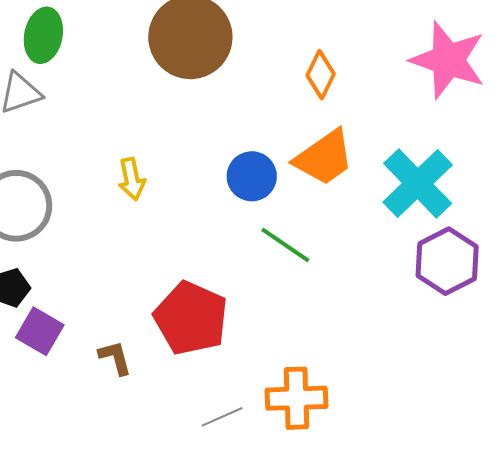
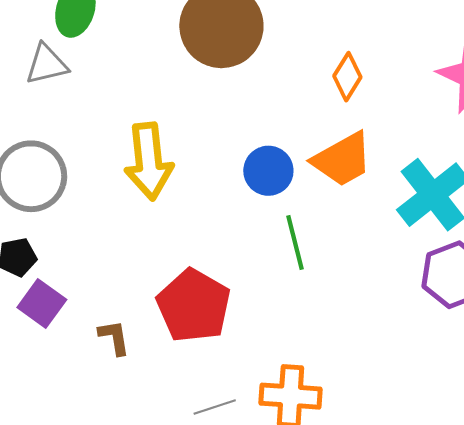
yellow arrow: (132, 179) -> (149, 161), size x1.8
green line: (285, 245) -> (295, 242), turned 36

